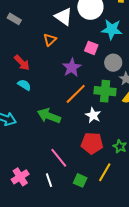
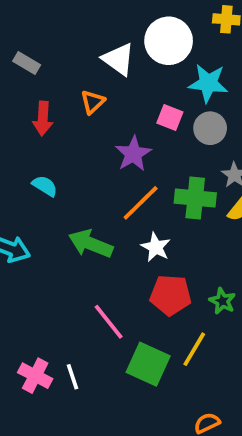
red arrow: (22, 63) -> (43, 118), moved, turned 48
gray circle: (113, 63) -> (210, 128), moved
white star: (93, 115) -> (156, 247), moved
pink cross: (20, 177) -> (35, 376), moved, turned -30
white line: (49, 180) -> (72, 377), moved
green square: (80, 180) -> (148, 364), size x1.6

